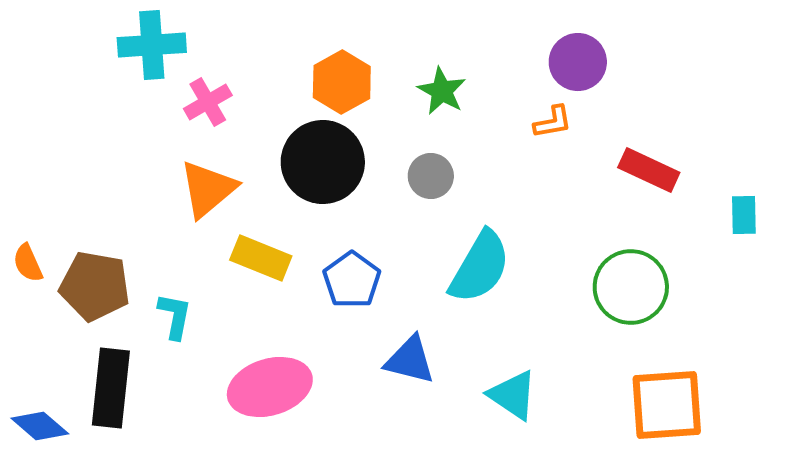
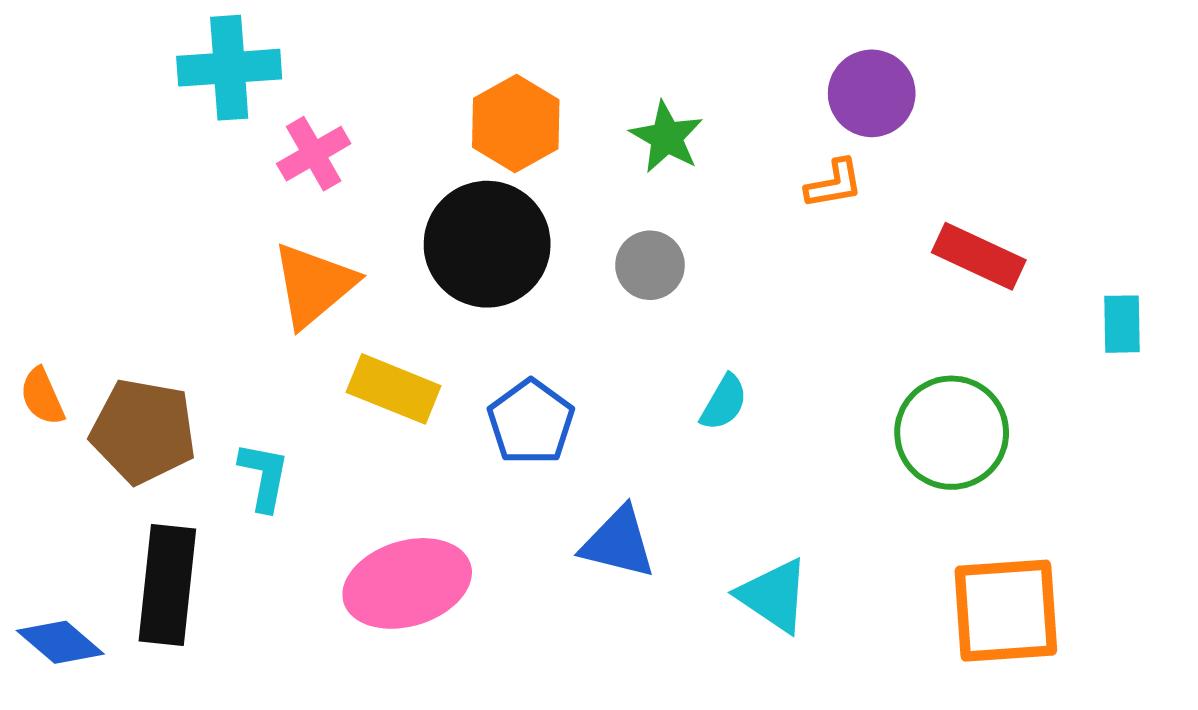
cyan semicircle: (480, 267) -> (724, 403), size x0.5

